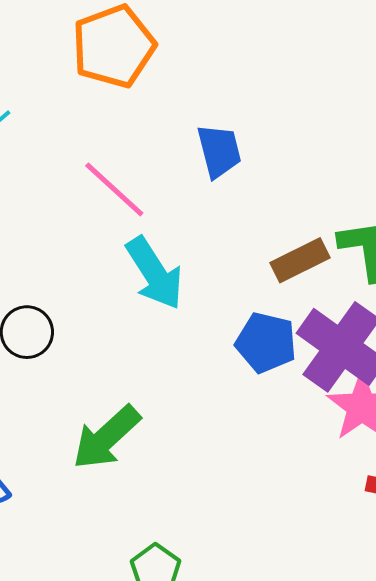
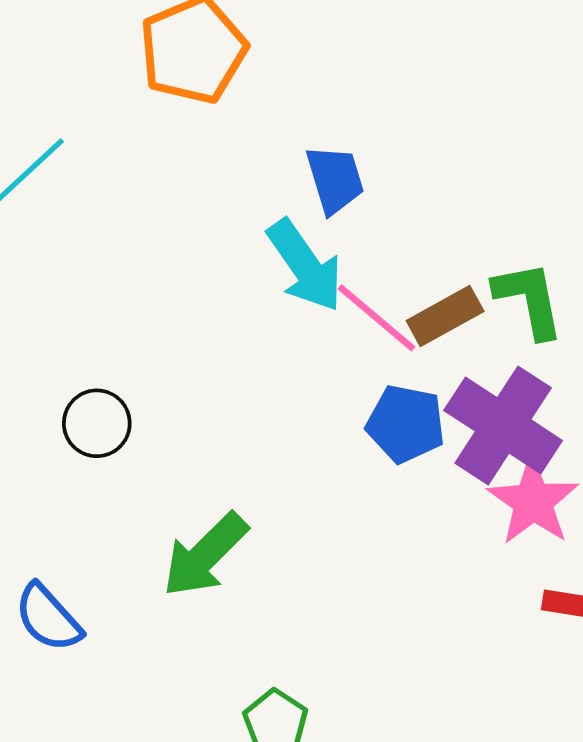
pink line: (114, 189) -> (377, 318), moved
cyan arrow: (155, 273) -> (305, 266), moved

